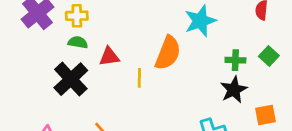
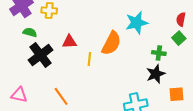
green semicircle: (78, 42) -> (30, 32), moved
green square: (269, 56) -> (179, 38), moved

